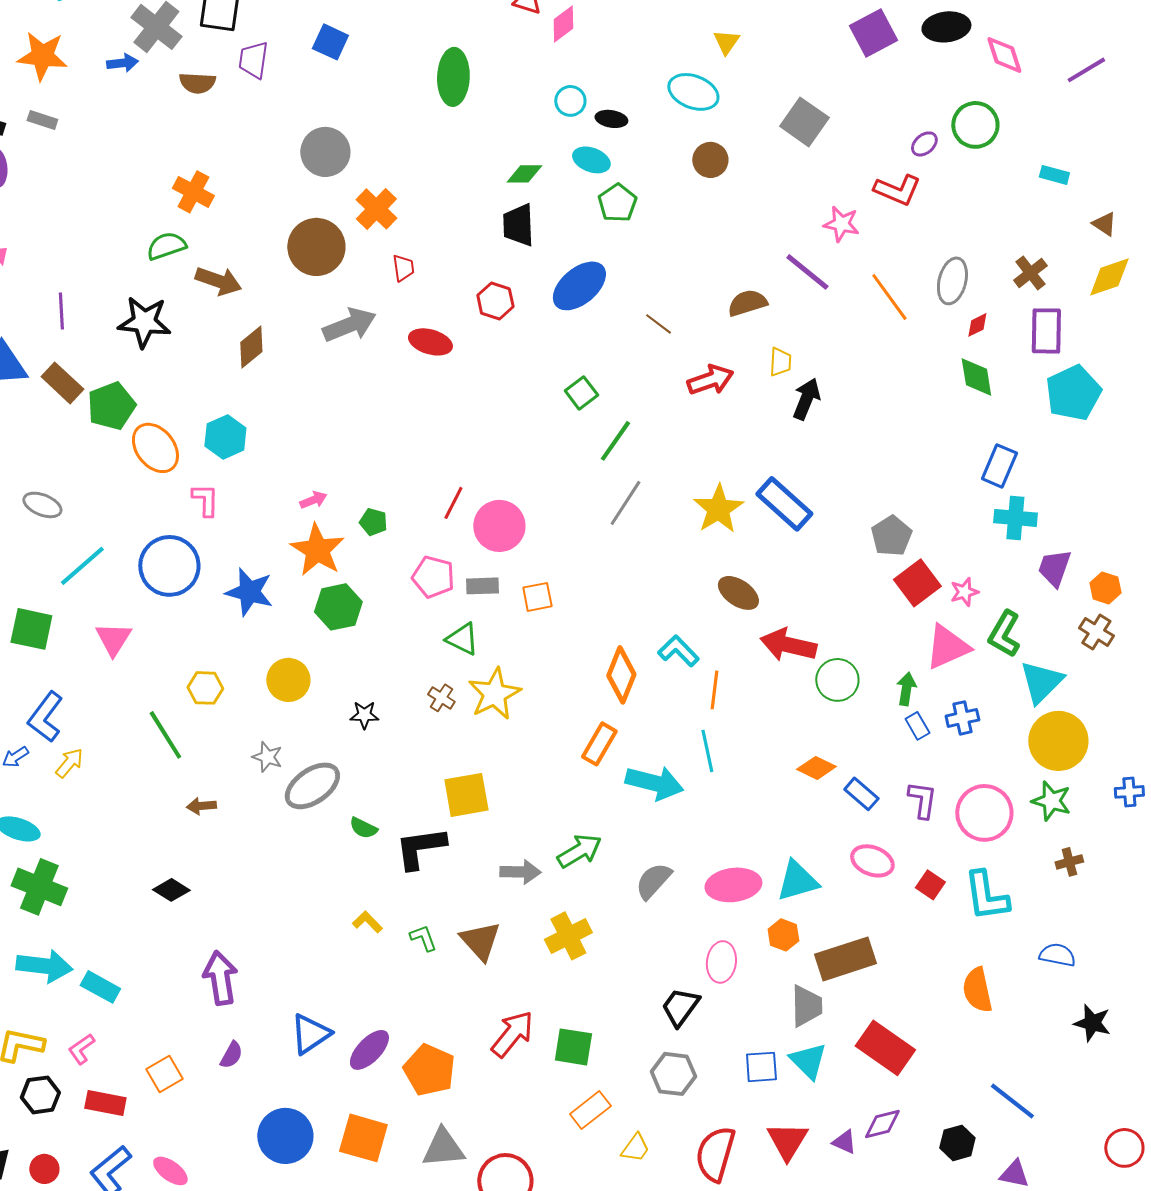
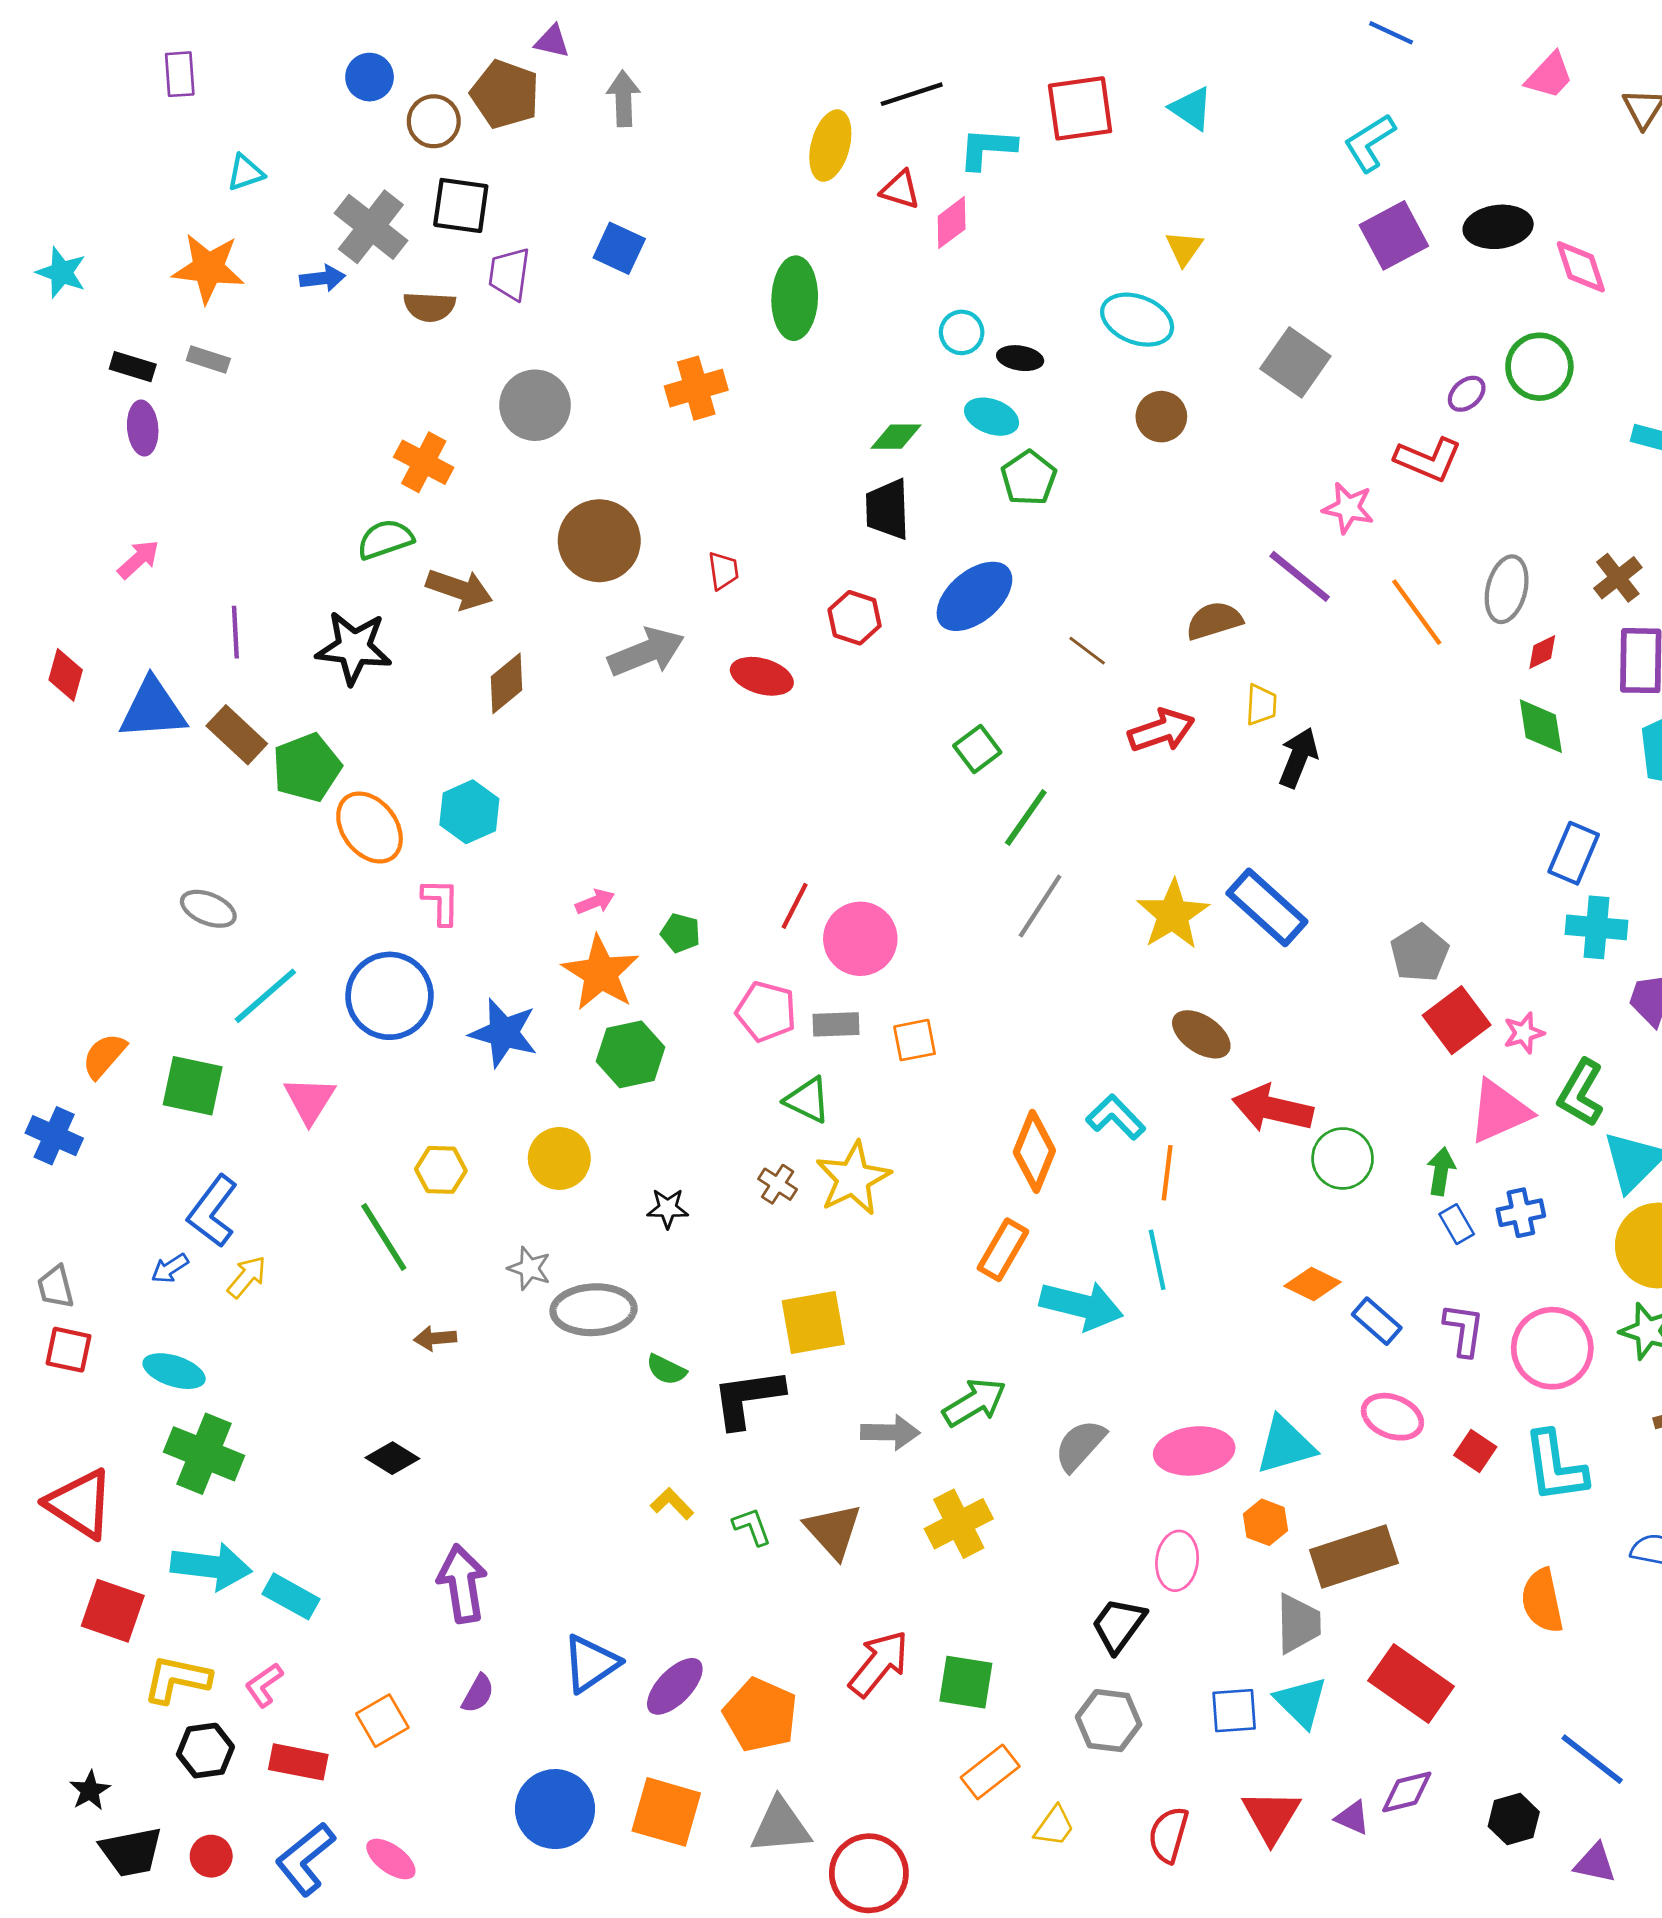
gray circle: (325, 152) -> (535, 405), moved
orange cross: (376, 209) -> (696, 388), moved, turned 30
gray ellipse: (312, 786) -> (594, 1310), turned 32
red semicircle: (715, 1154) -> (1168, 1835), size x0.7

